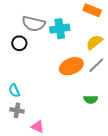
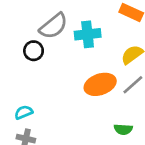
gray semicircle: (34, 24) -> (54, 26), turned -55
cyan semicircle: (14, 91) -> (24, 112), turned 88

